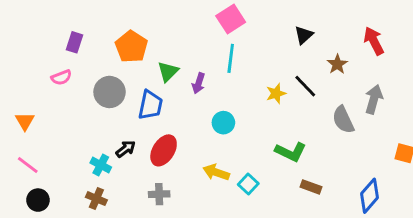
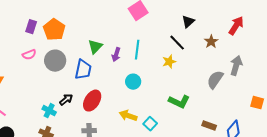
red arrow: (374, 41) -> (236, 26), turned 60
orange pentagon: (131, 47) -> (54, 30), moved
cyan line: (231, 58) -> (137, 50), moved
pink semicircle: (61, 77) -> (29, 55), moved
black line: (305, 86) -> (177, 43), moved
gray semicircle: (343, 120) -> (215, 80), turned 60
brown rectangle: (311, 187) -> (209, 126), moved

